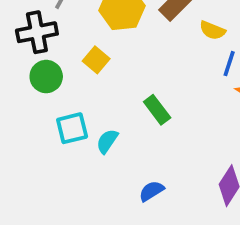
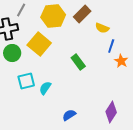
yellow square: (96, 60) -> (39, 44), size x1.6
green rectangle: (157, 110) -> (78, 62), moved

